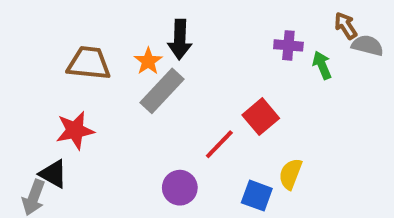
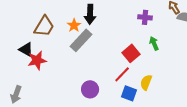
brown trapezoid: (89, 63) -> (44, 26), turned 115
green arrow: (322, 65) -> (154, 43), moved
red line: (219, 144) -> (122, 74), moved
black triangle: (53, 174) -> (26, 49), moved

